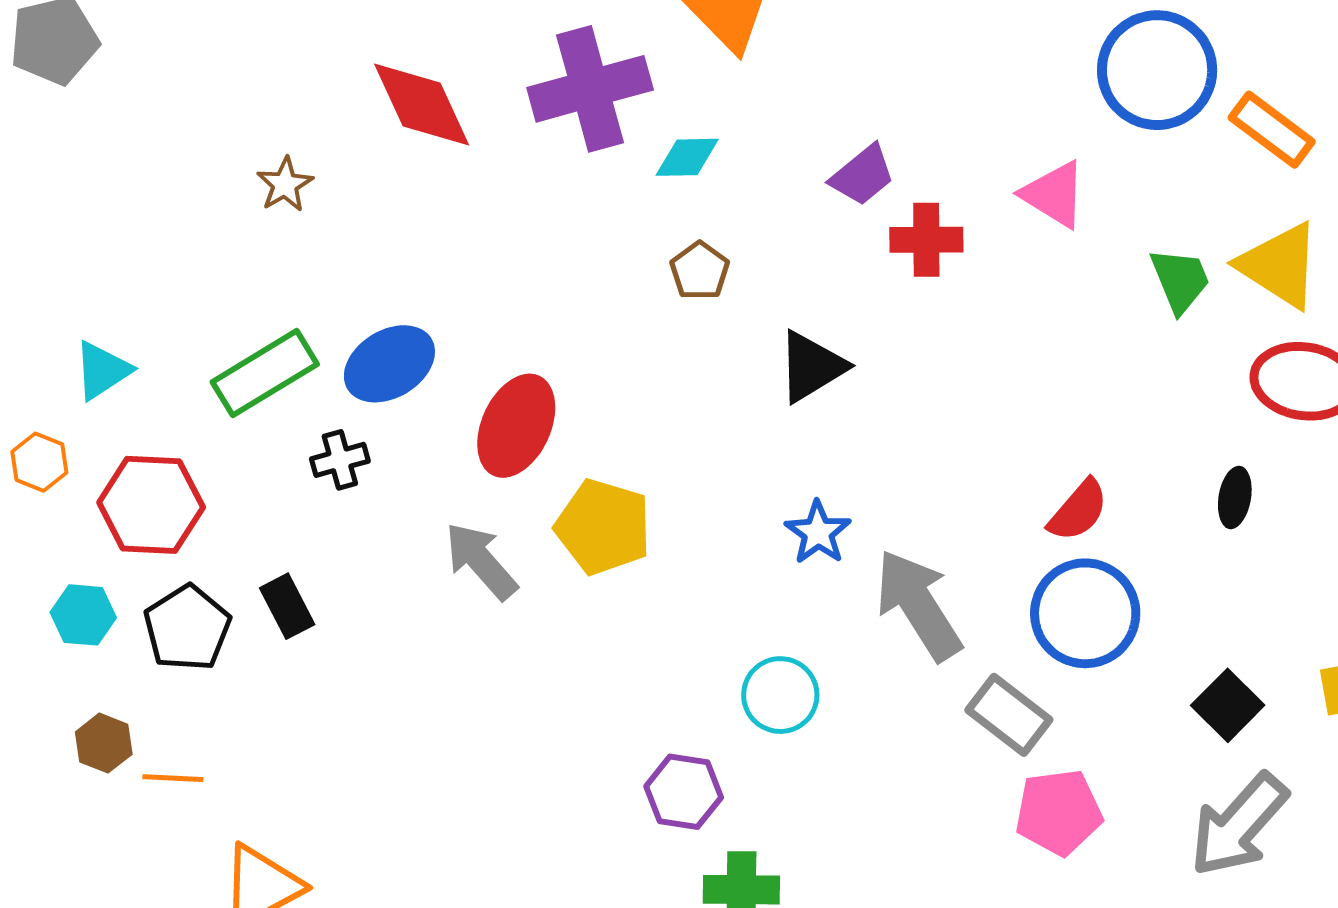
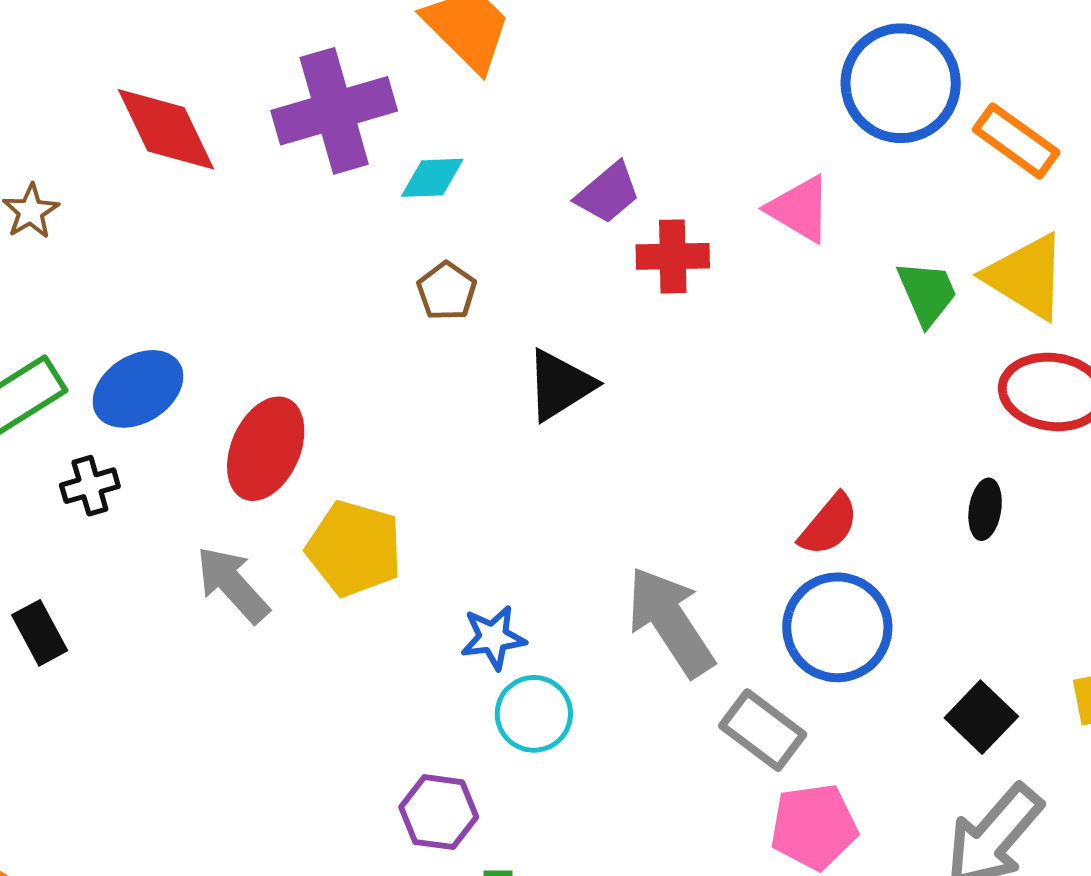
blue star: (818, 533) -> (493, 638), moved, turned 30

